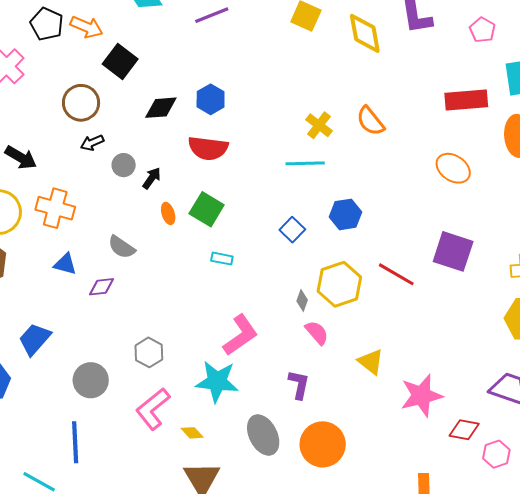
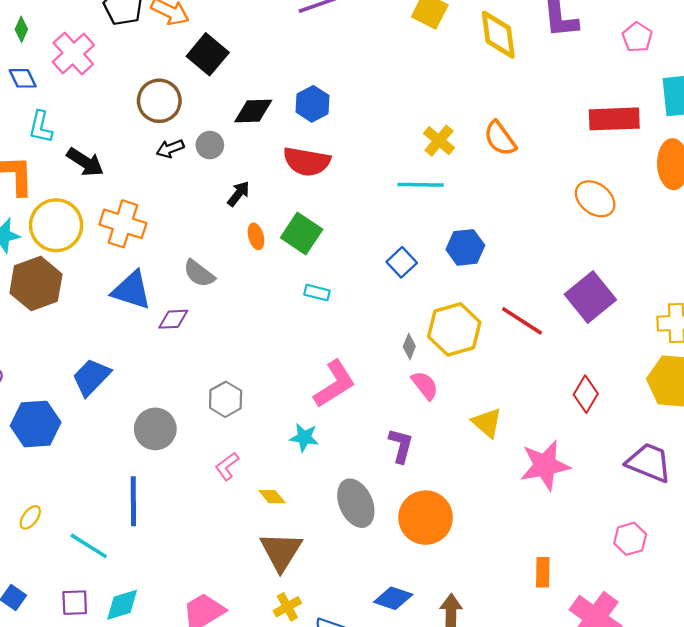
gray circle: (124, 165) -> (210, 145), moved
purple square: (453, 251) -> (590, 297), turned 30
blue triangle: (65, 264) -> (132, 290), size x1.5
cyan star: (217, 381) -> (304, 437), size x0.6
pink L-shape: (153, 409) -> (227, 466), size x0.6
red diamond: (464, 430) -> (586, 394), moved, turned -72

